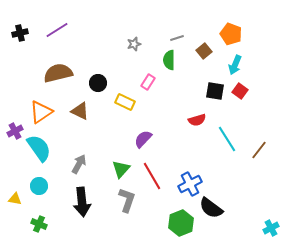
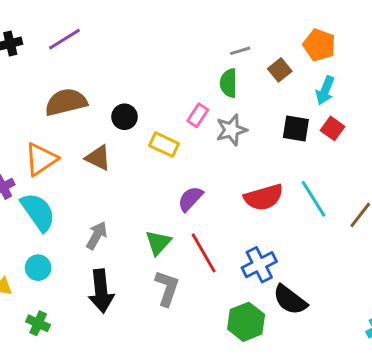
gray star: (134, 44) -> (231, 130), moved, size x1.5
red semicircle: (197, 120) -> (264, 197), moved, size x1.5

